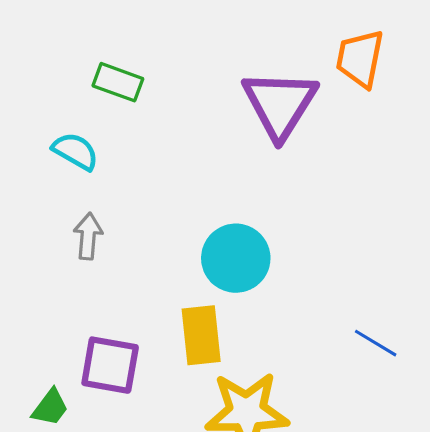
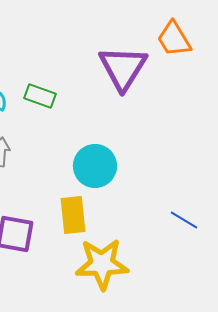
orange trapezoid: (360, 59) -> (174, 39), turned -42
green rectangle: (118, 82) -> (40, 96), moved

